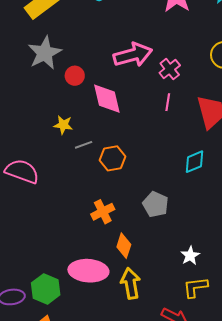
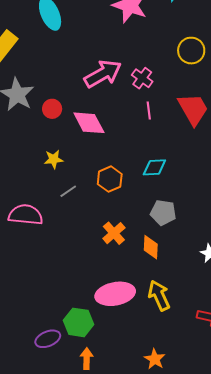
gray line: (84, 145) -> (68, 191), moved
cyan diamond: (195, 162) -> (154, 167), moved, turned 35
orange diamond: (124, 246) -> (151, 247), moved

